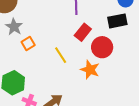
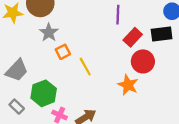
red rectangle: (83, 32) -> (133, 37), moved
yellow line: (61, 55) -> (85, 67), moved

